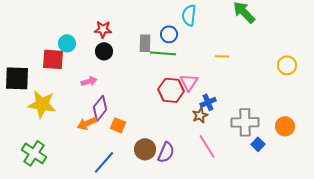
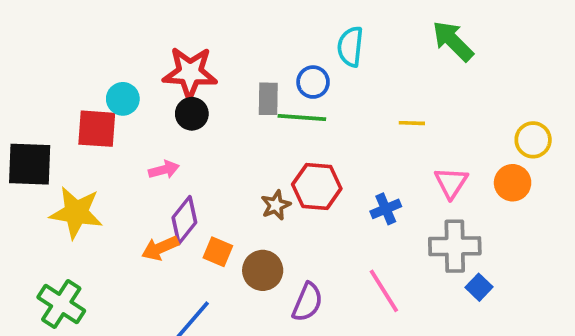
red star: (103, 29) -> (190, 73), size x1.6
pink triangle: (189, 82) -> (451, 183), moved
brown star: (200, 115) -> (276, 205), moved
orange circle: (285, 126) -> (513, 183), moved
brown circle: (145, 149) -> (263, 270), moved

